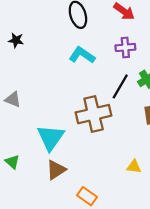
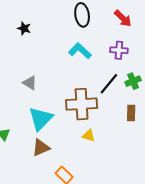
gray triangle: (13, 99) -> (30, 83), moved
yellow triangle: (134, 167) -> (89, 136), moved

